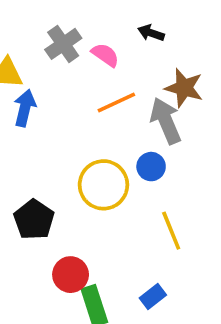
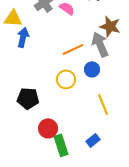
orange line: (116, 102) -> (73, 49), moved
yellow circle: (103, 185) -> (66, 79), size x0.7
black pentagon: (34, 220) -> (28, 98), turned -30

